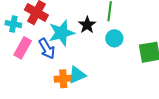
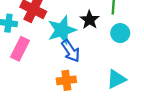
blue arrow: (47, 49) -> (71, 51), moved
cyan triangle: (77, 75) -> (116, 79), moved

